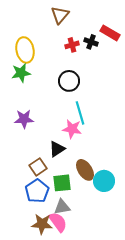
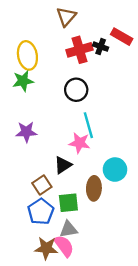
red cross: (72, 45) -> (80, 50), size x1.6
brown ellipse: (85, 170) -> (94, 188), turned 35
cyan circle: (104, 181) -> (115, 170), moved

